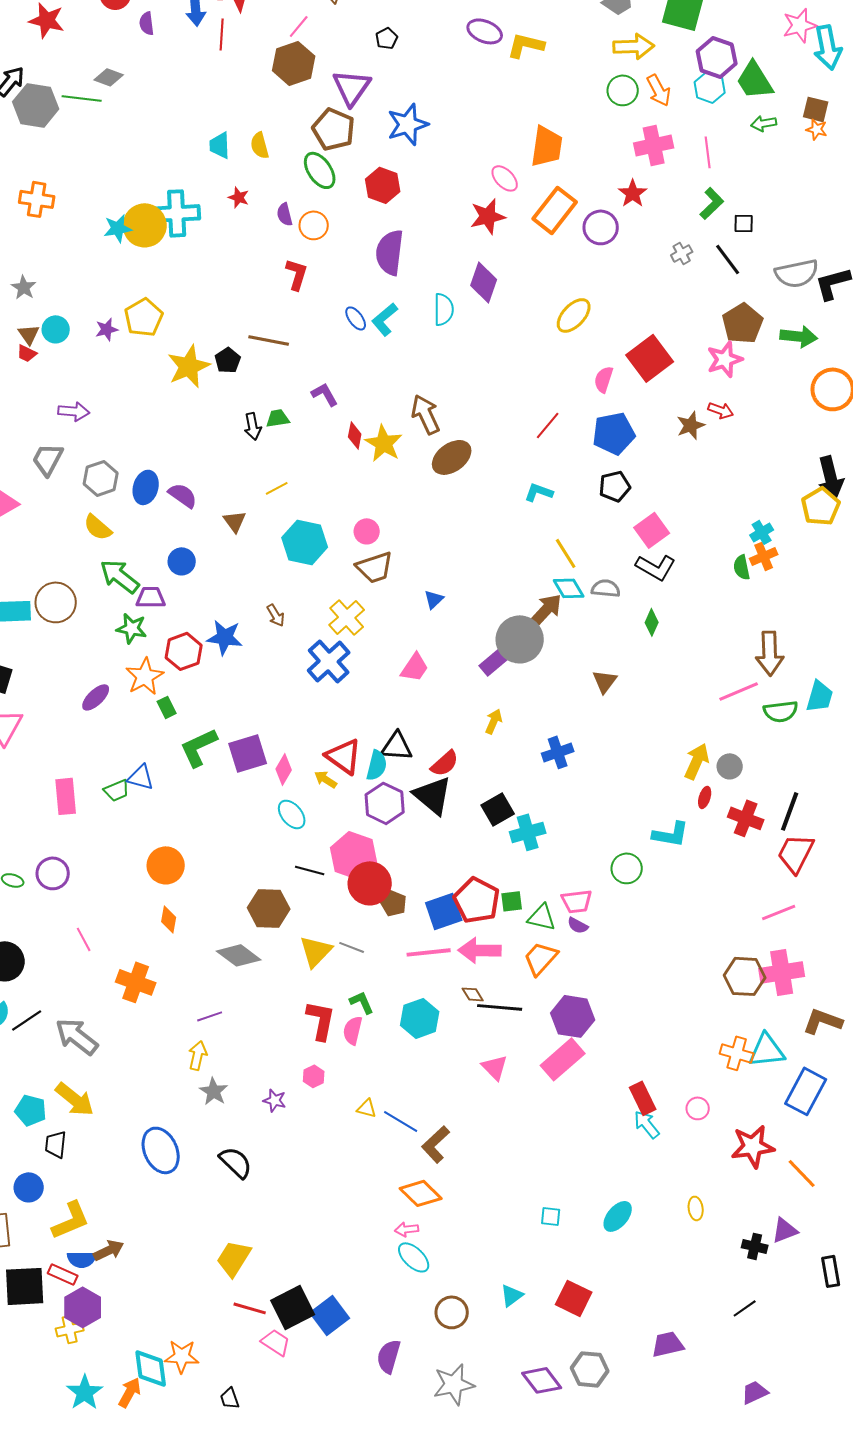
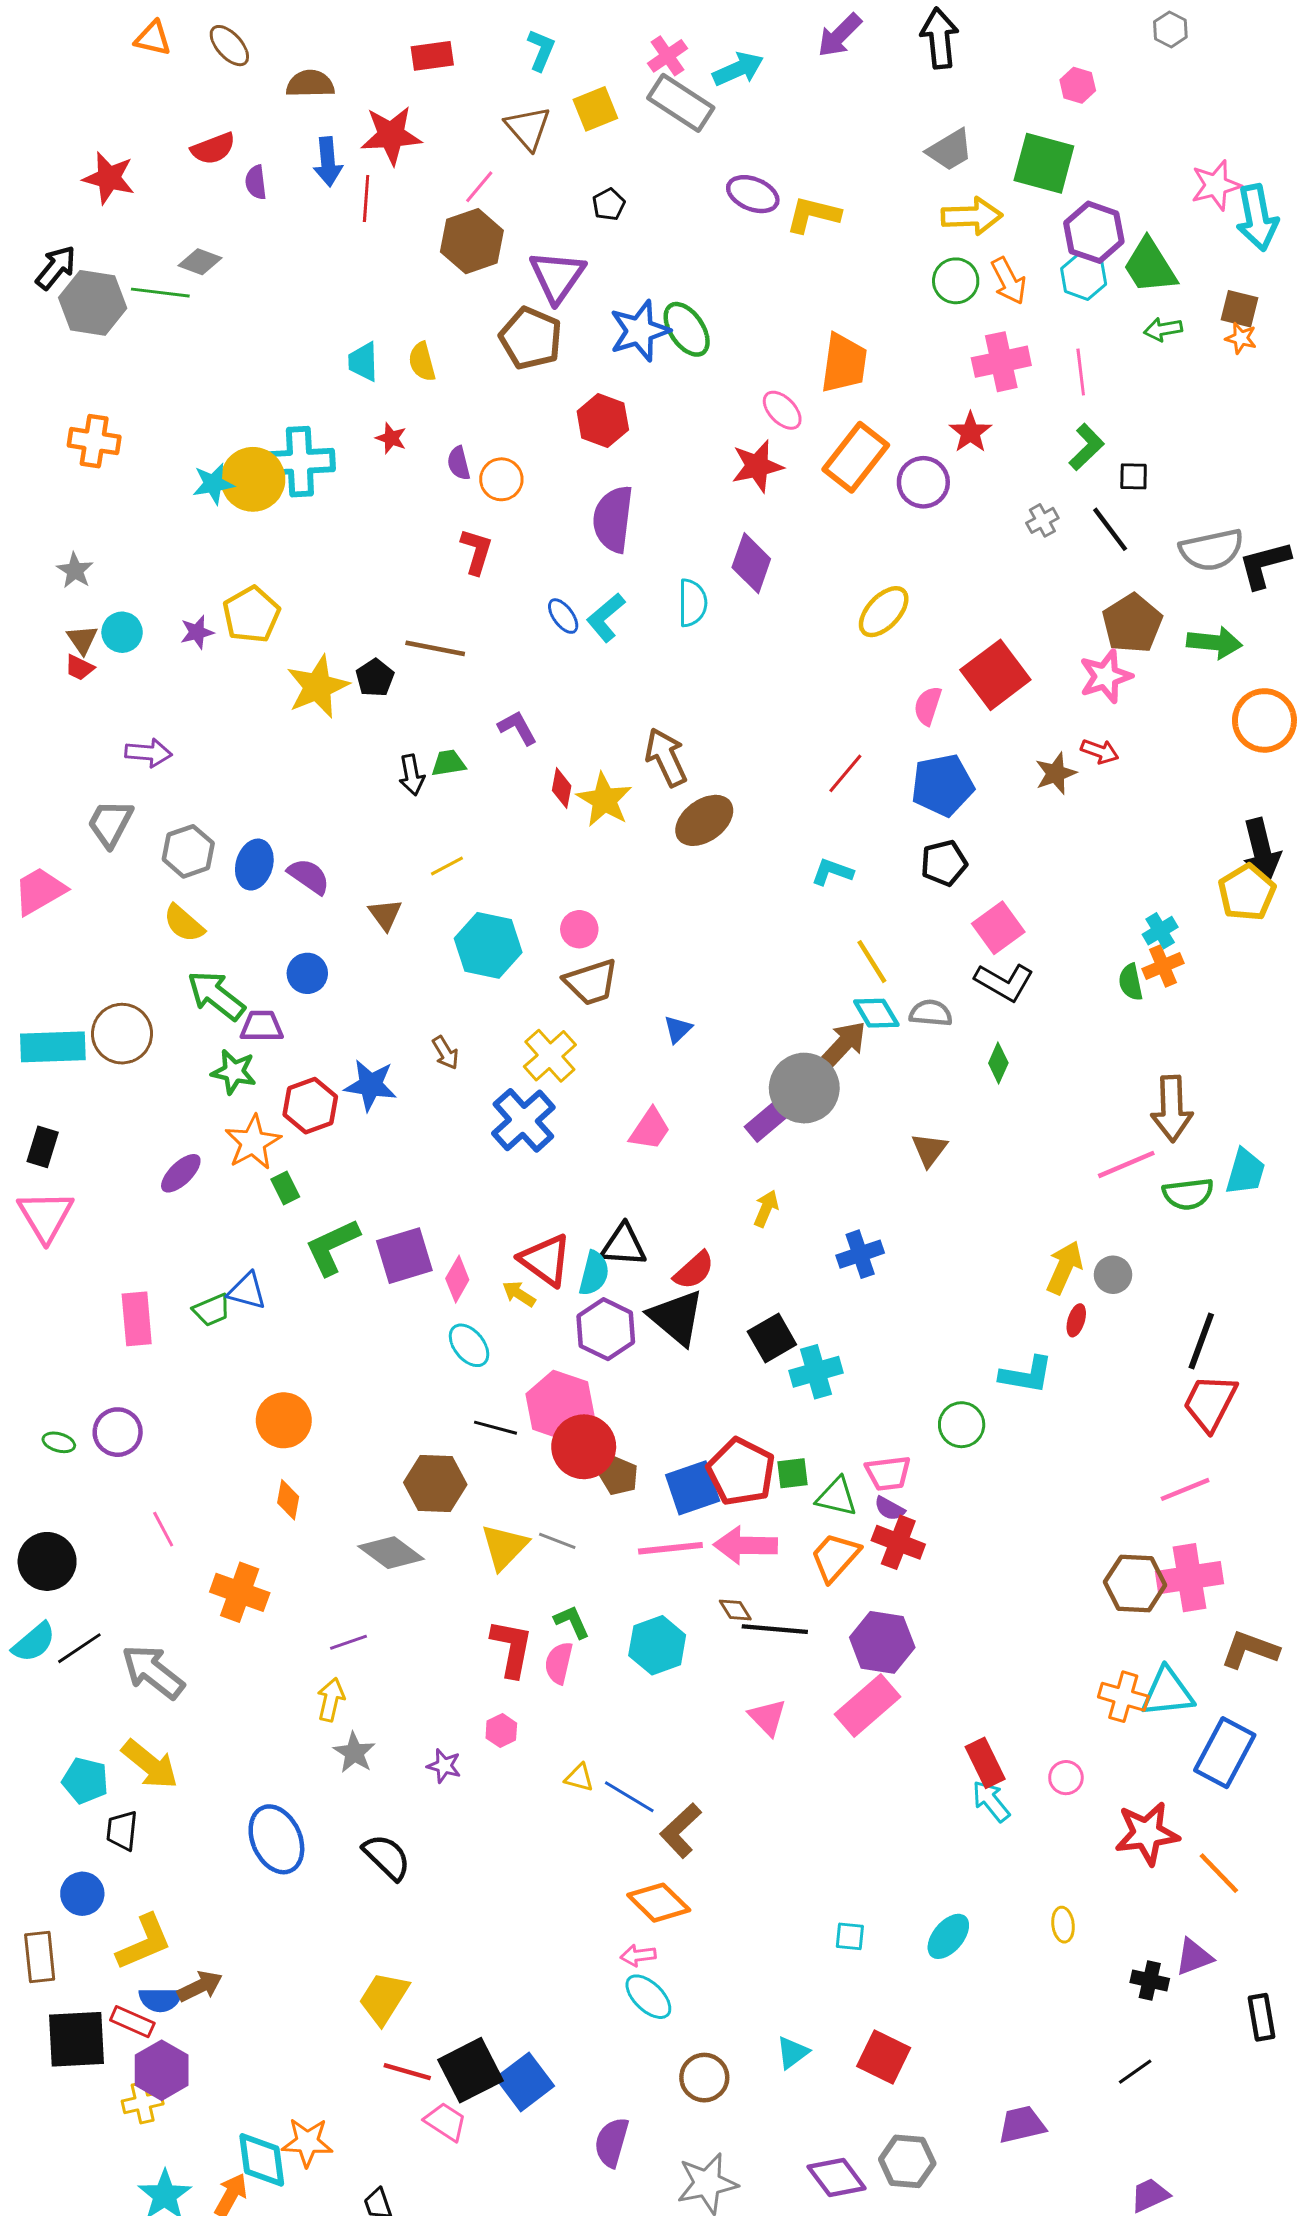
green ellipse: (320, 170) -> (687, 329), moved
red cross: (746, 818) -> (898, 1542), moved

